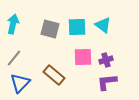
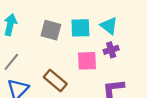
purple cross: (106, 60) -> (111, 50), moved

